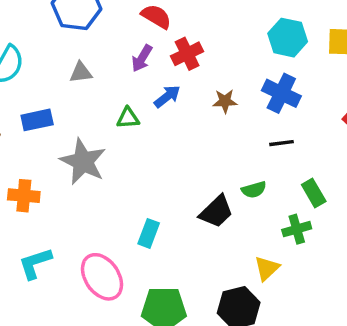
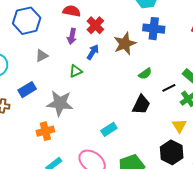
brown star: (225, 101) -> (125, 44), size x1.6
black line: (282, 143) -> (169, 88), moved
green semicircle: (254, 190) -> (145, 74), moved
orange cross: (24, 196) -> (45, 131), moved
cyan rectangle: (149, 233) -> (109, 129), turned 56

